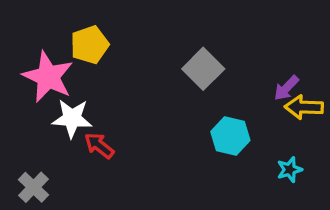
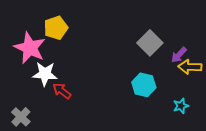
gray square: (203, 69) -> (150, 43), moved

